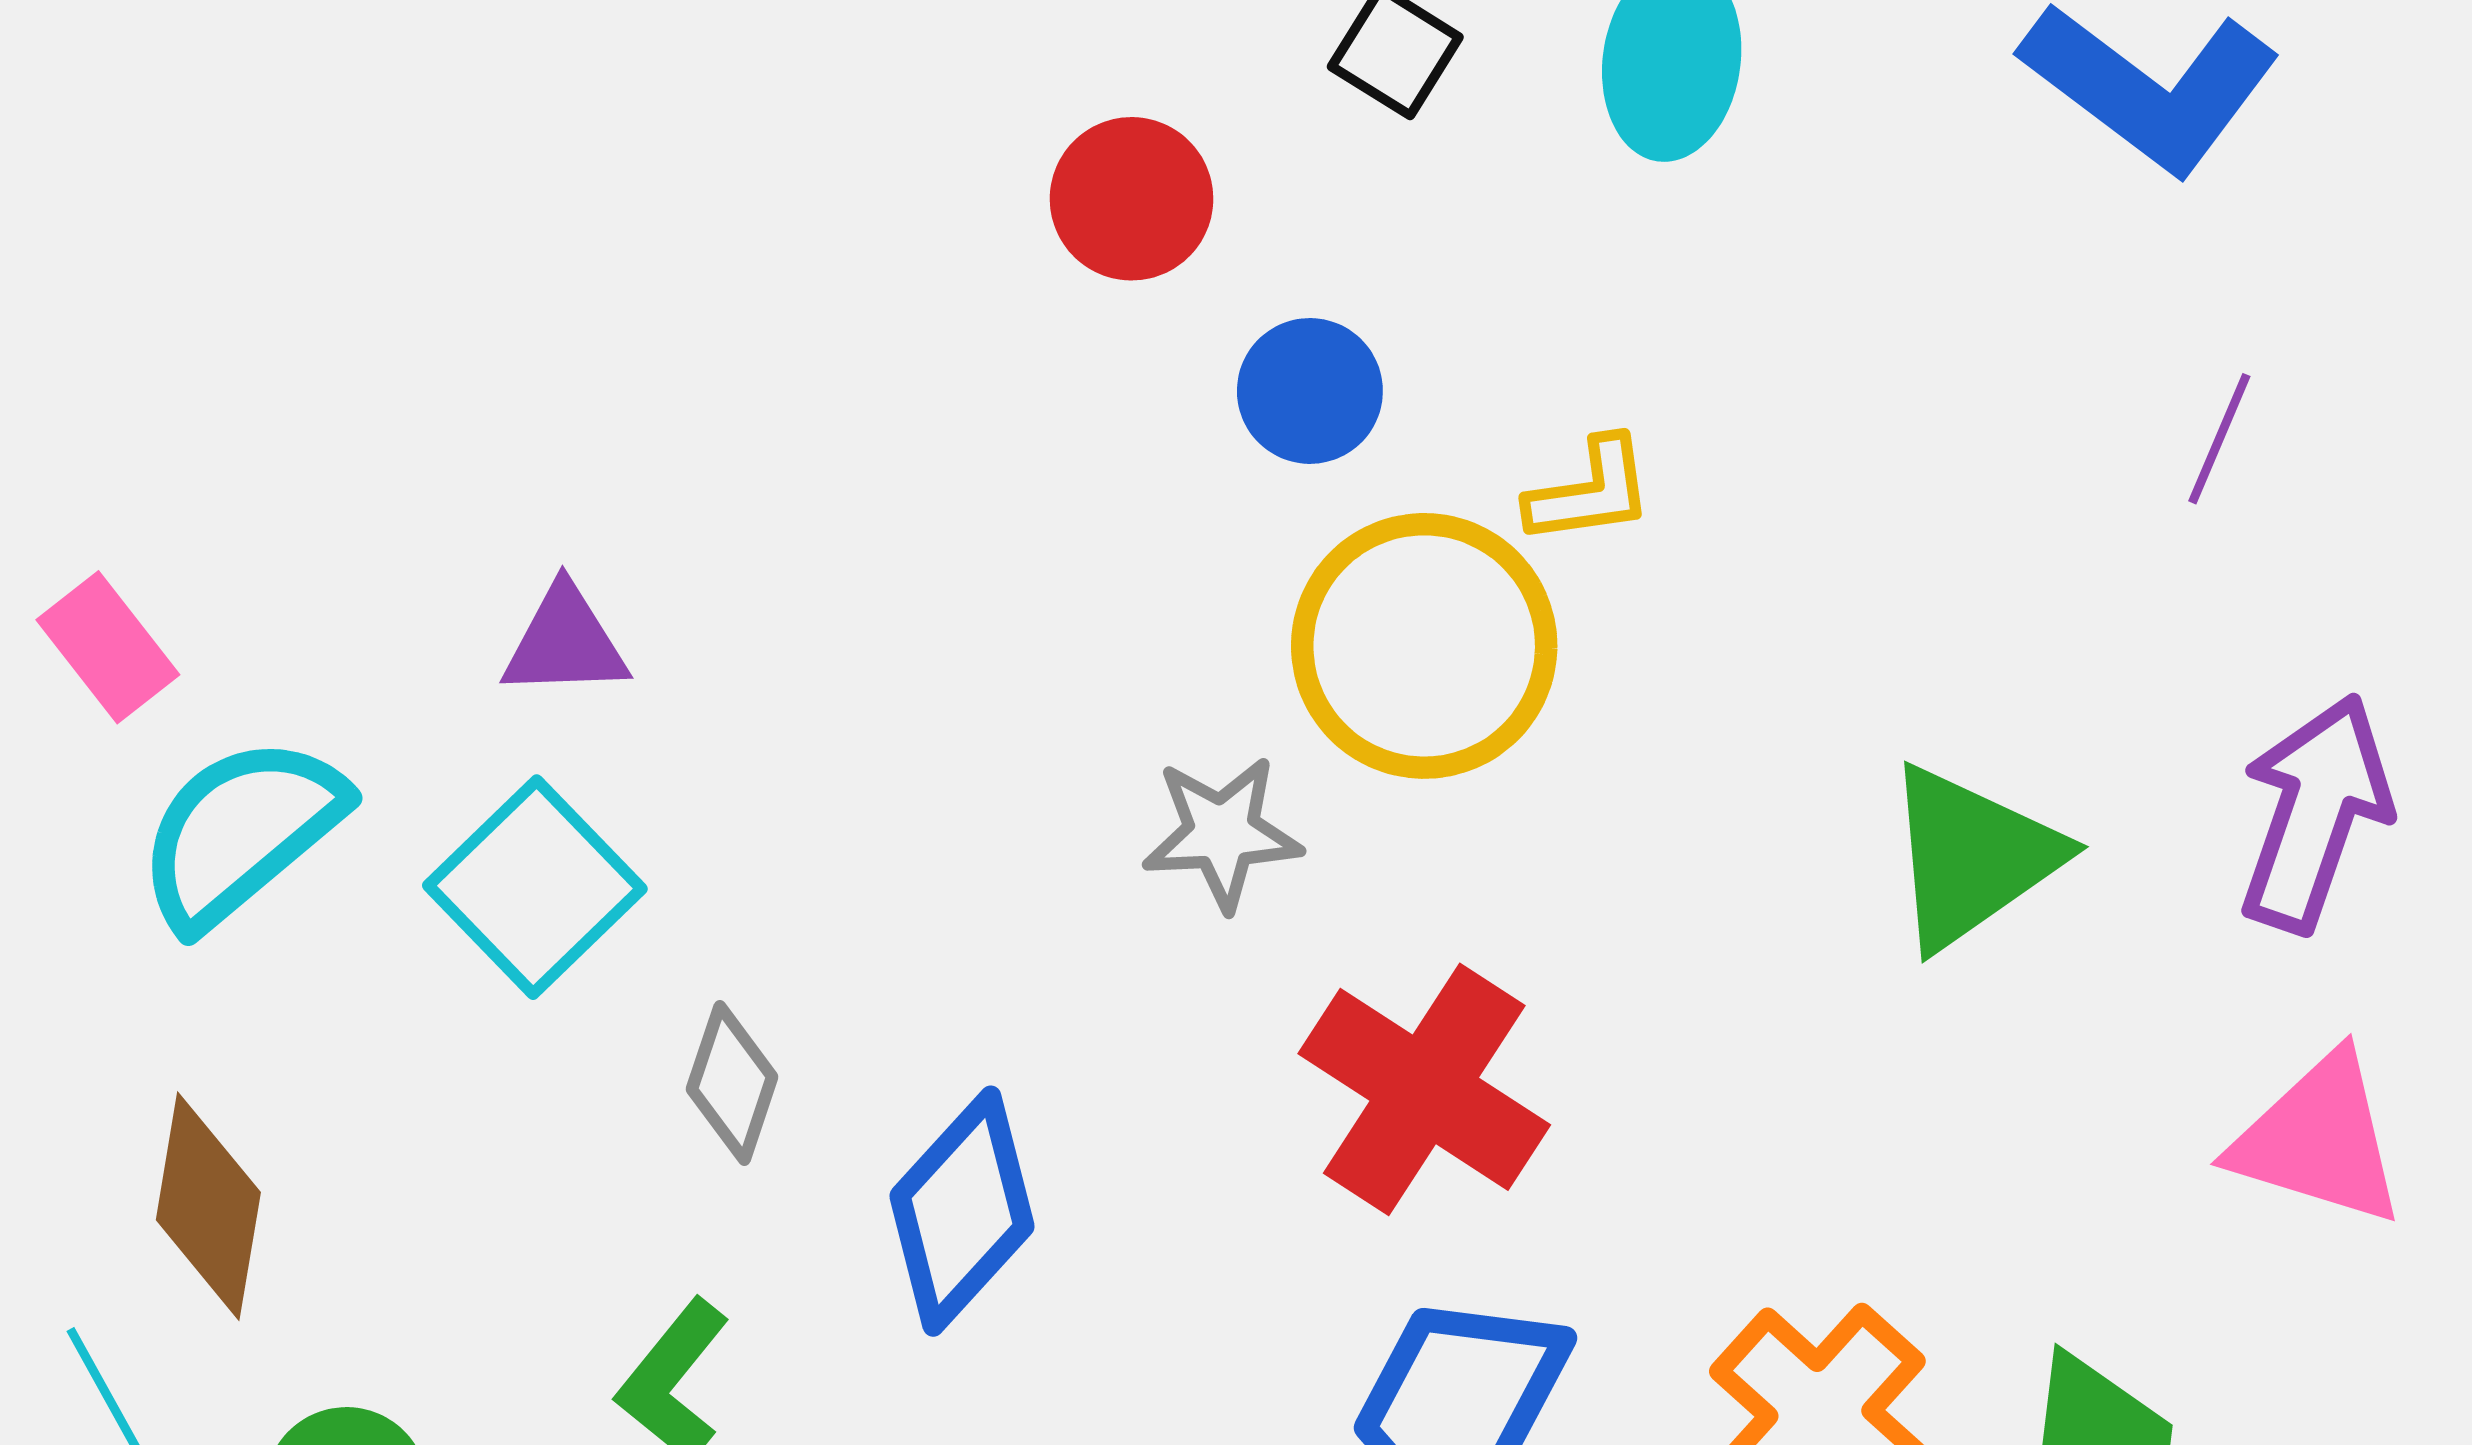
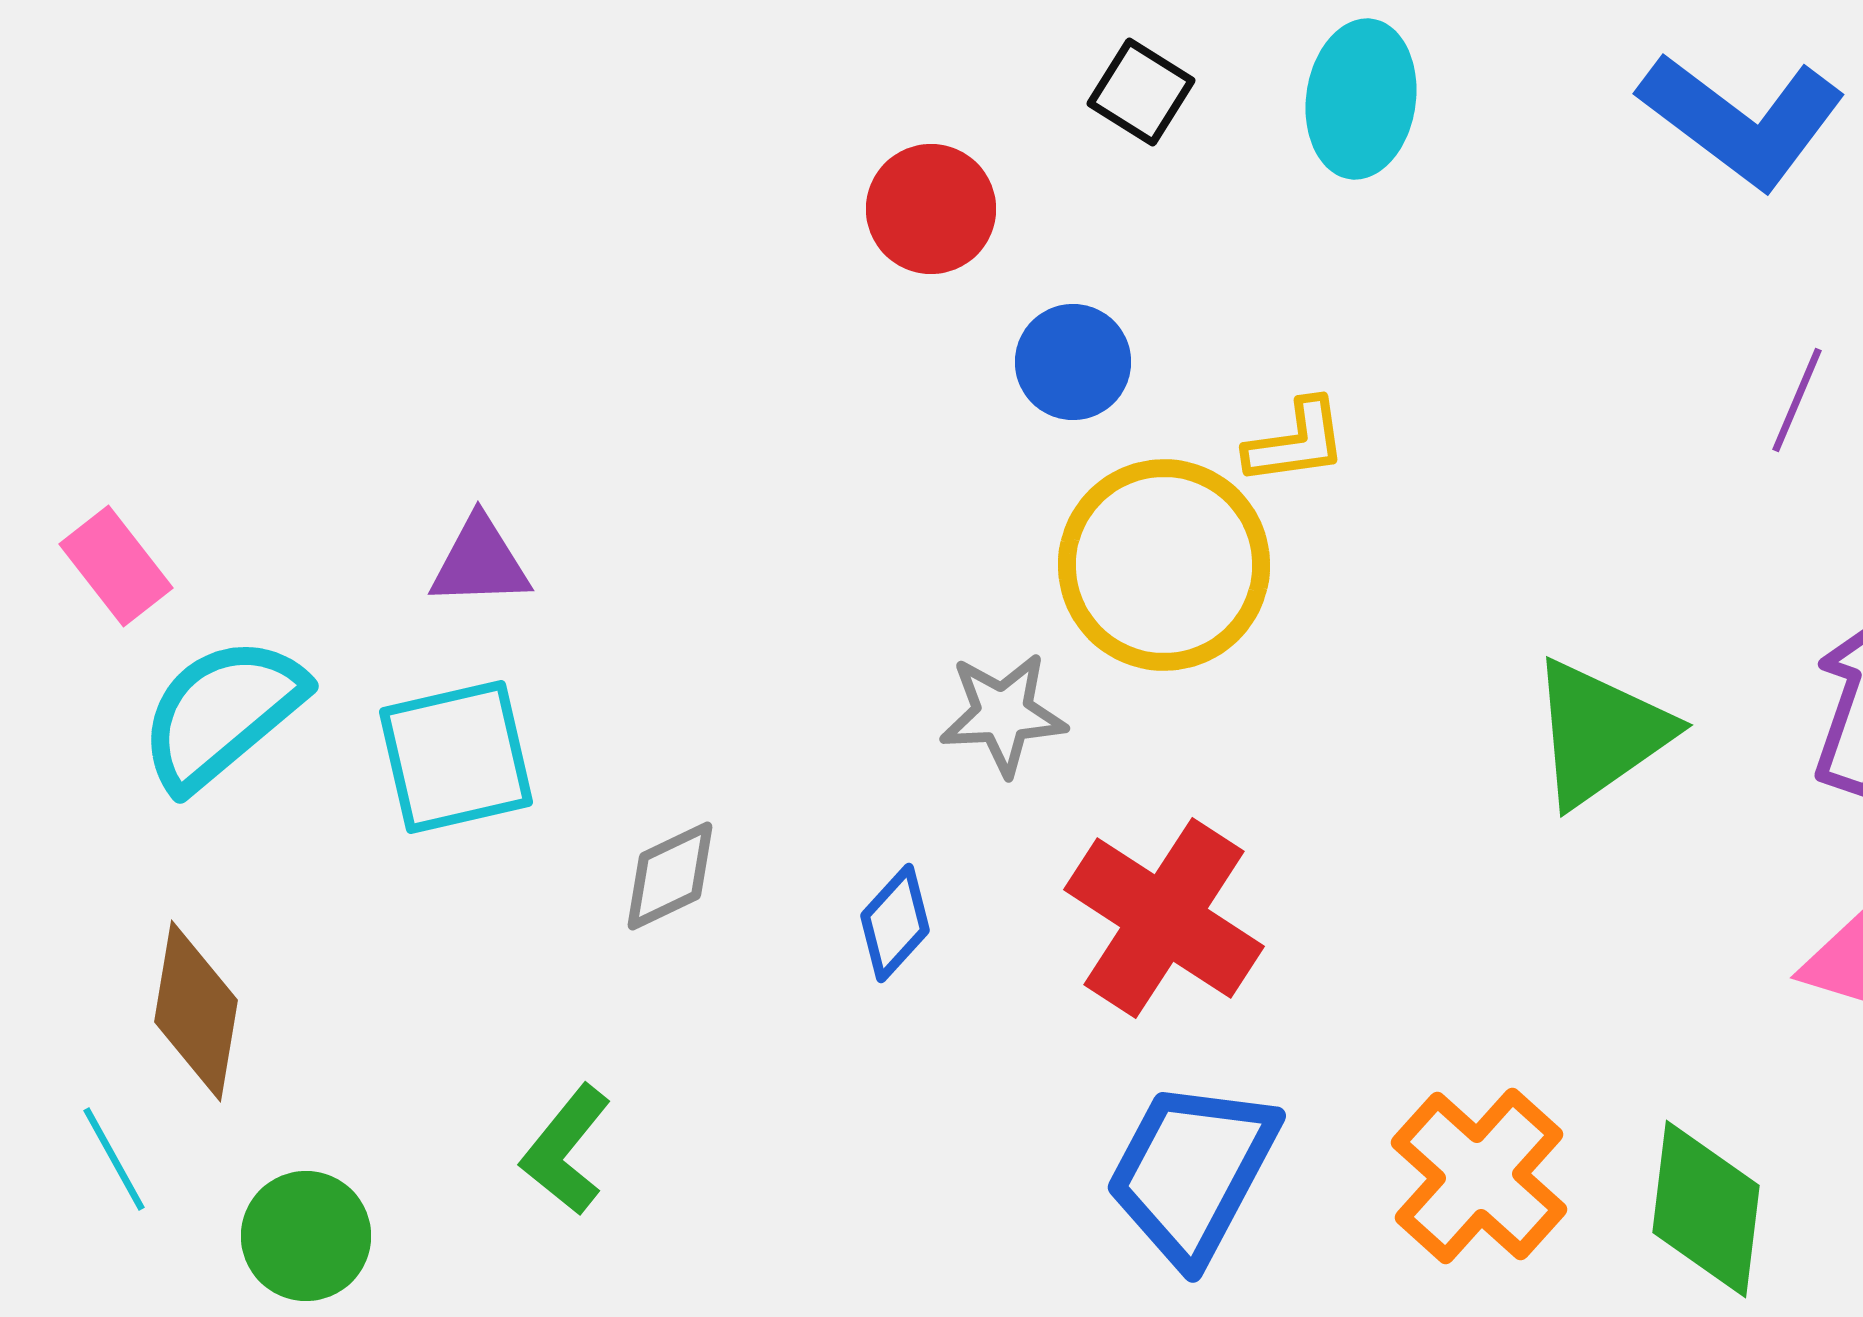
cyan square: (535, 887) -> (456, 757), turned 31
gray diamond: (732, 1083) -> (670, 876), moved, turned 46
blue diamond: (962, 1211) -> (895, 923), moved, size x0.6

